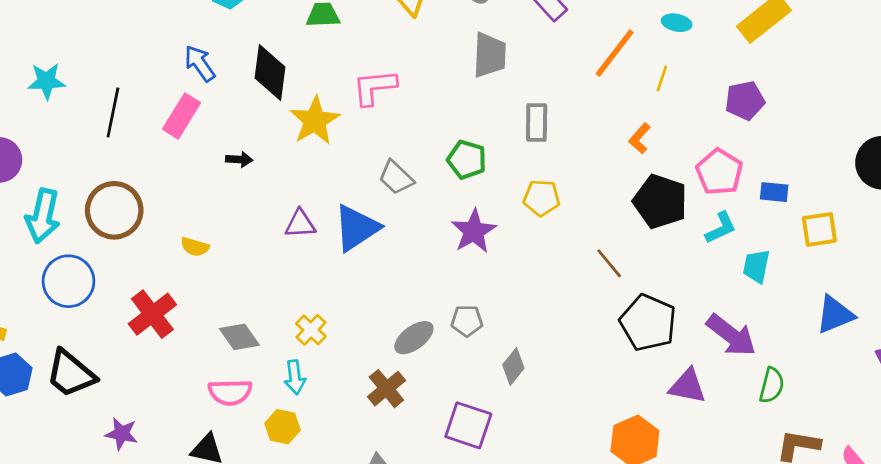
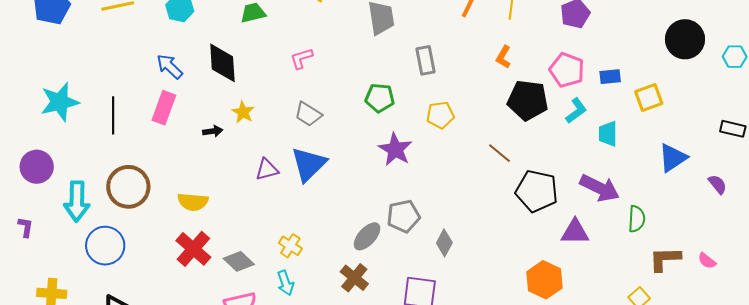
cyan star: (46, 81) -> (60, 102), size x1.4
pink L-shape: (375, 87) -> (301, 58), size x0.7
yellow star: (315, 121) -> (243, 112), moved, size x0.6
gray trapezoid: (396, 178) -> (308, 114), moved
yellow semicircle: (195, 247) -> (193, 202), size x1.4
red cross: (152, 314) -> (193, 249), moved
gray pentagon: (467, 321) -> (403, 216), size x1.4

